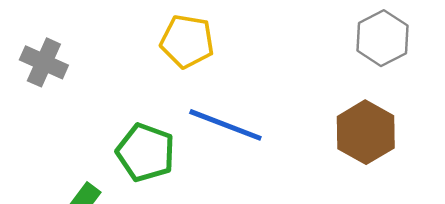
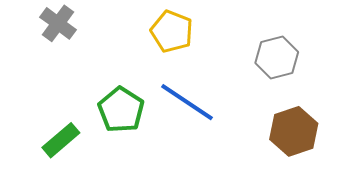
gray hexagon: (382, 38) -> (277, 58), moved

